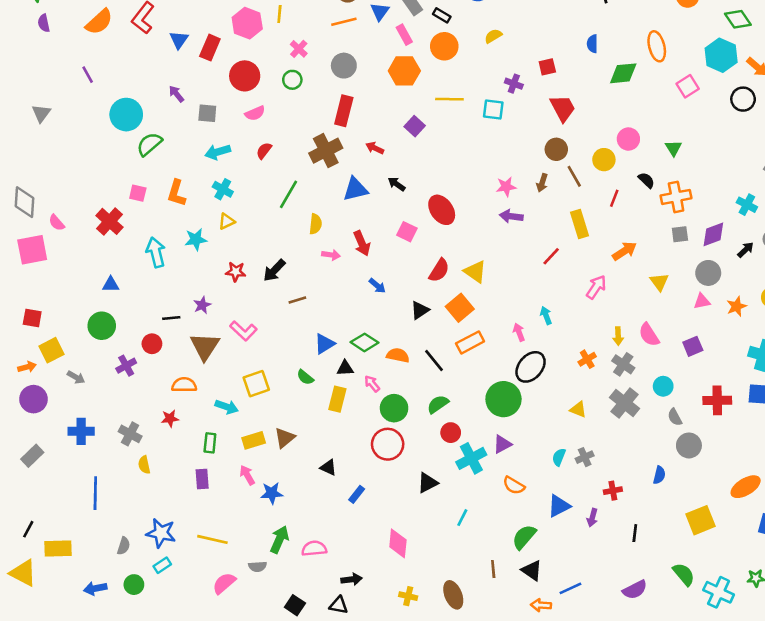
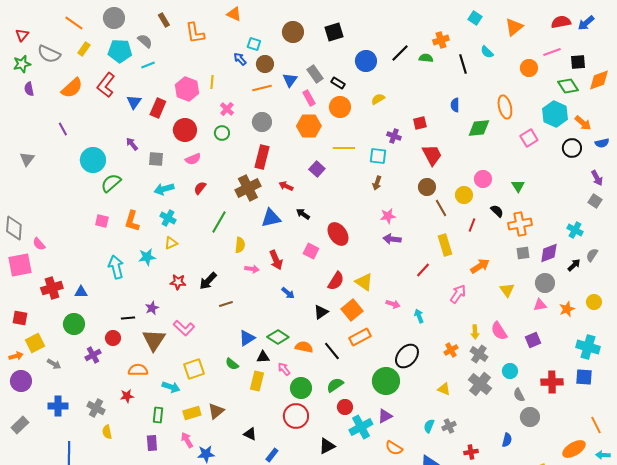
brown arrow: (542, 183) -> (377, 183), moved
red cross: (109, 221) -> (52, 288), moved, turned 30
pink arrow: (519, 332) -> (393, 304), moved, turned 128

